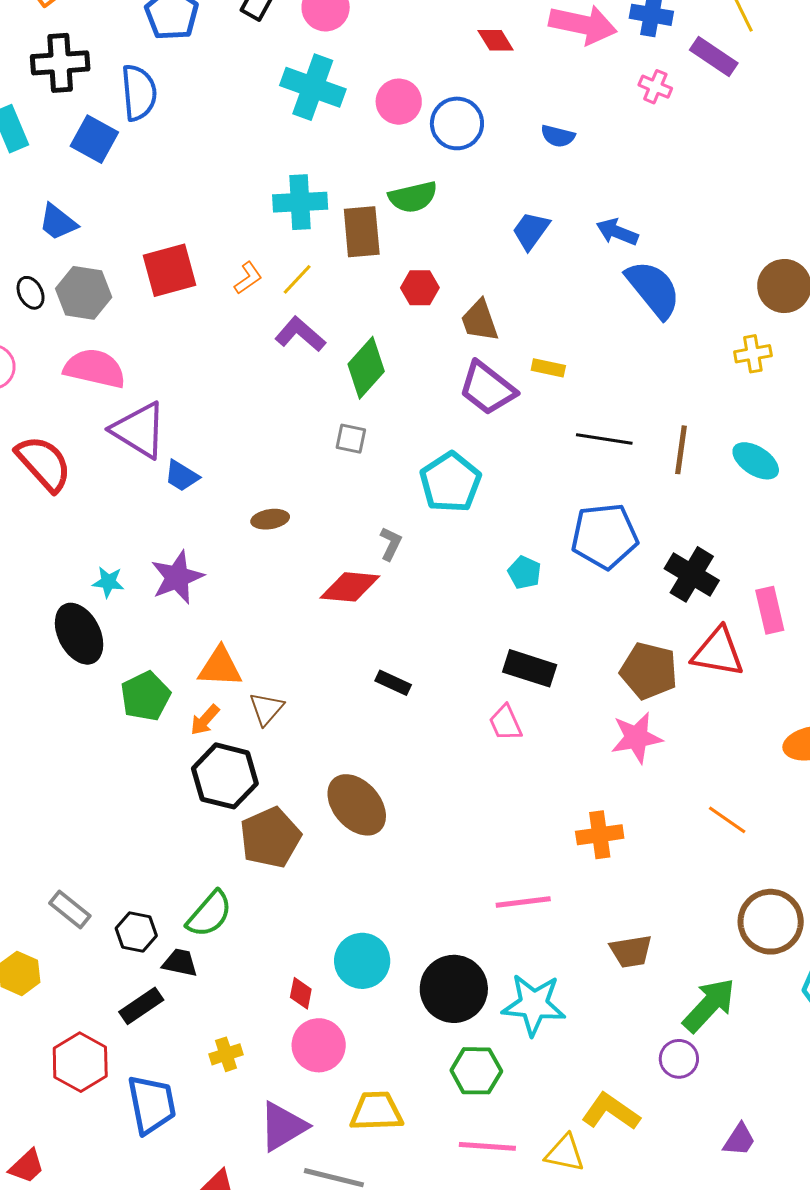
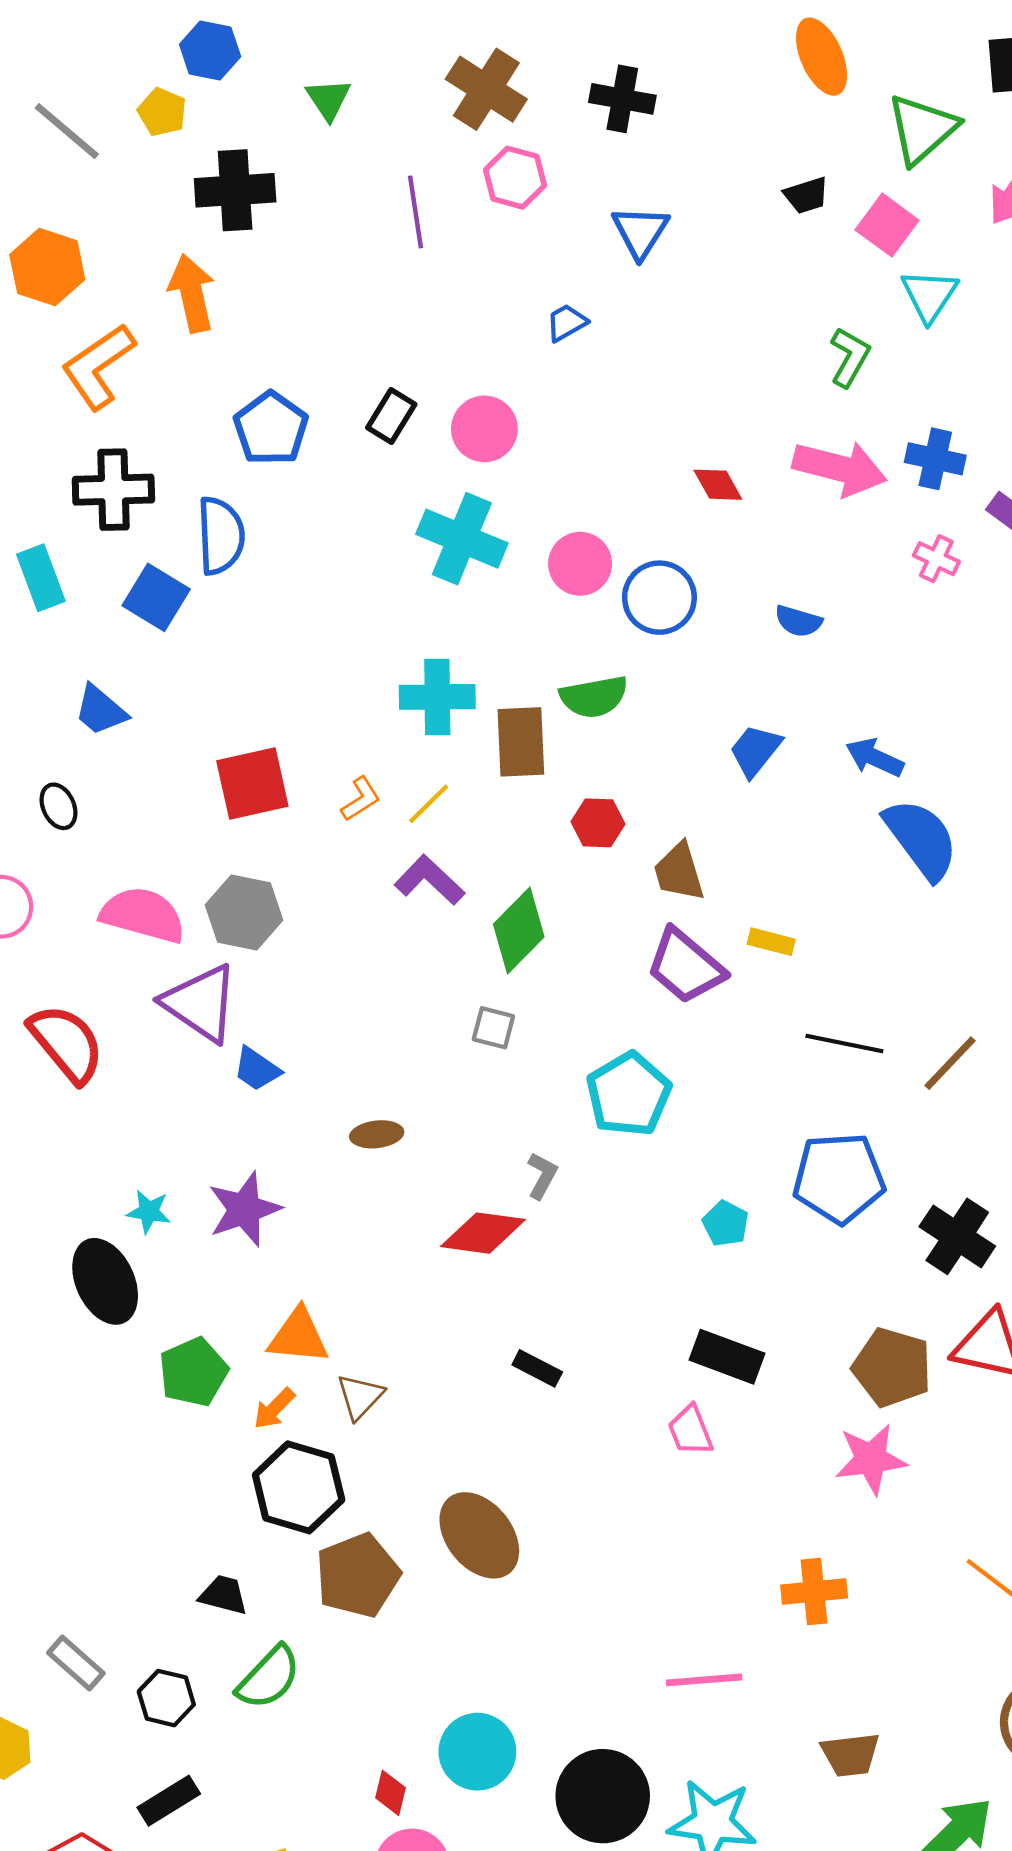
gray hexagon: (84, 293) -> (244, 913), moved
brown line: (681, 450) -> (950, 1063), turned 33
black trapezoid: (180, 963) -> (223, 1595), moved

